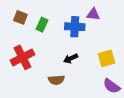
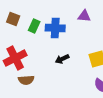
blue cross: (75, 27) -> (55, 28), moved
brown semicircle: (56, 80) -> (26, 80), moved

